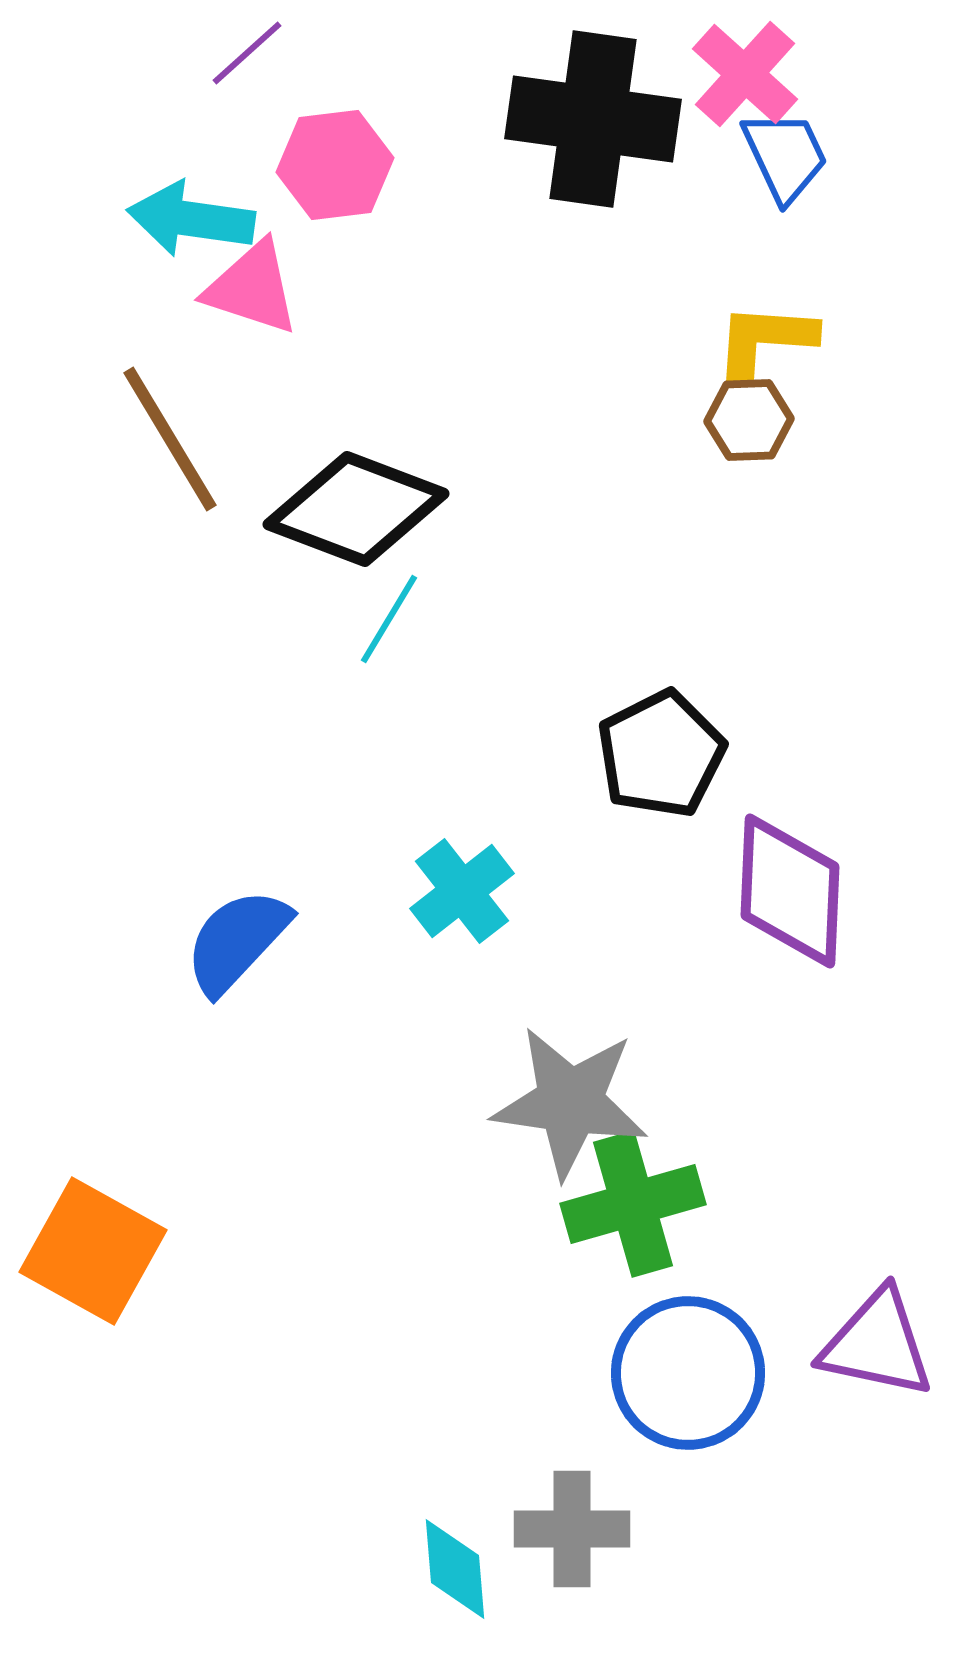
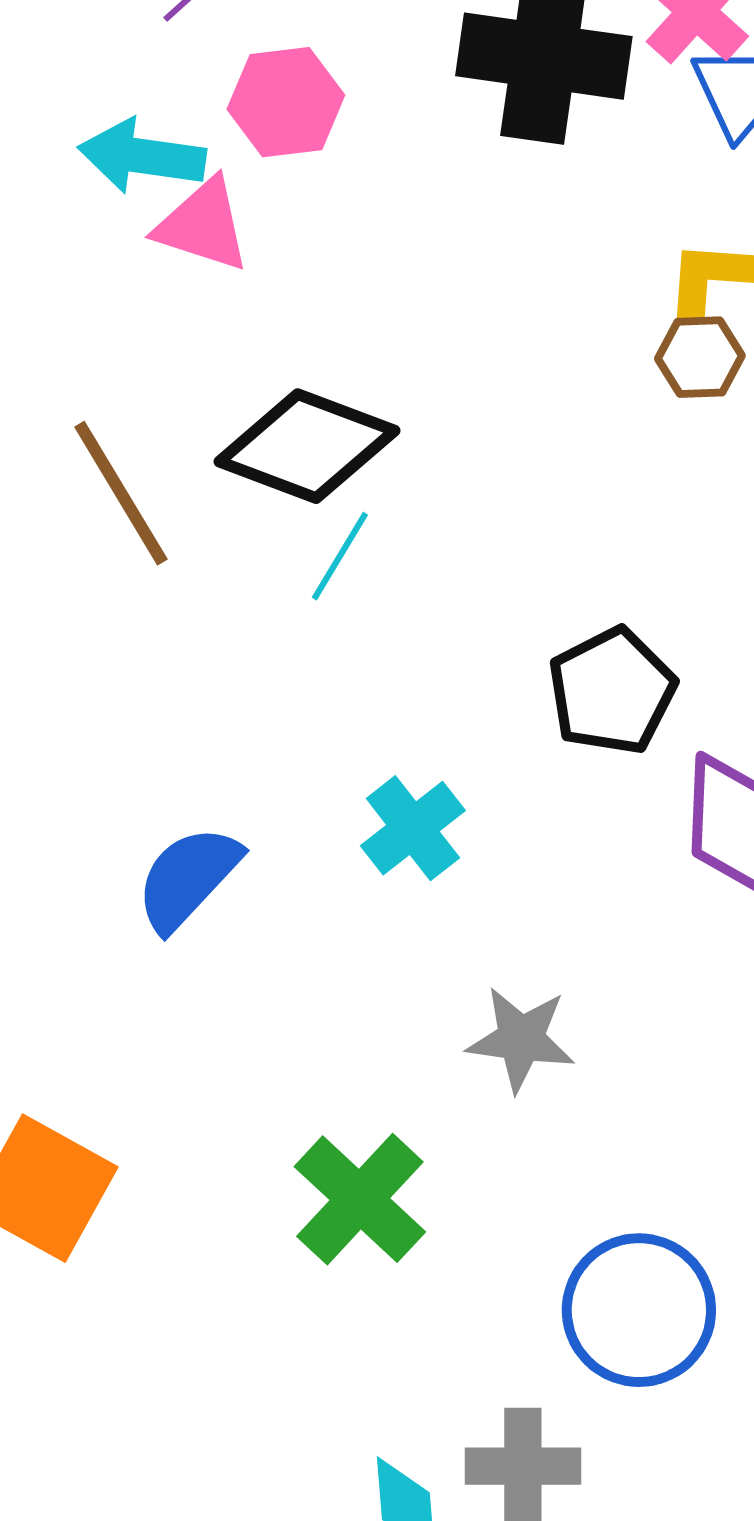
brown line: (170, 439) -> (121, 493), moved
gray star: (570, 1102) -> (521, 1039), size x0.7
green cross: (633, 1204) -> (360, 1199), moved, turned -31

